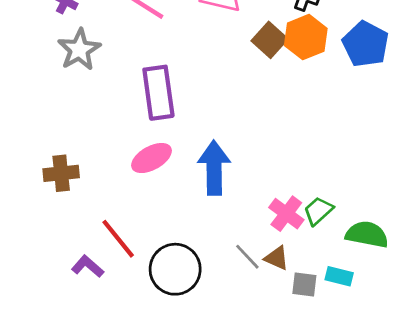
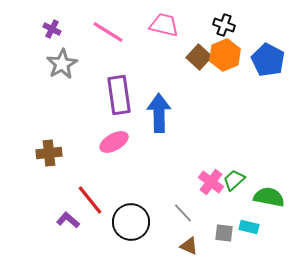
blue arrow: (214, 168) -> (159, 113), moved
brown triangle: (277, 258) -> (189, 246), moved

